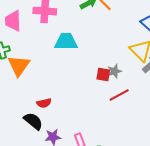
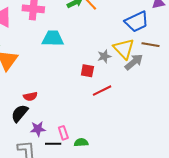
gray star: (115, 71) -> (104, 56), moved
black semicircle: (33, 121) -> (20, 113), turned -90

